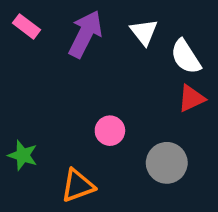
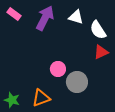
white triangle: (144, 32) -> (76, 17), turned -35
green star: (23, 155) -> (12, 100), moved
gray circle: (167, 163) -> (77, 82), moved

